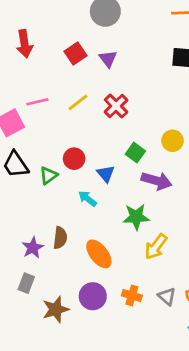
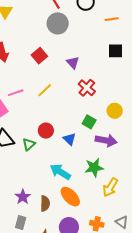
purple triangle: (108, 59) -> (73, 63), moved
red cross: (116, 106) -> (87, 88), moved
cyan arrow: (87, 199) -> (60, 172), moved, size x1.5
brown semicircle: (60, 238) -> (45, 204), moved

